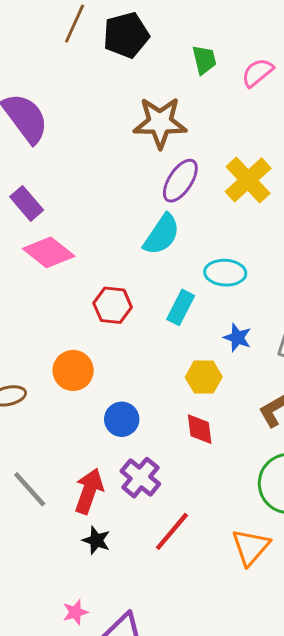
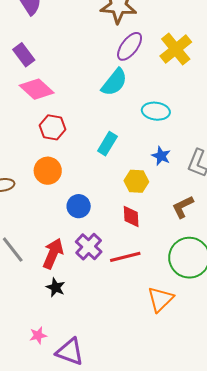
red hexagon: (113, 305) -> (53, 127), moved
cyan rectangle: (181, 307) -> (107, 144), moved
red line: (172, 531) -> (125, 257), moved, turned 32

